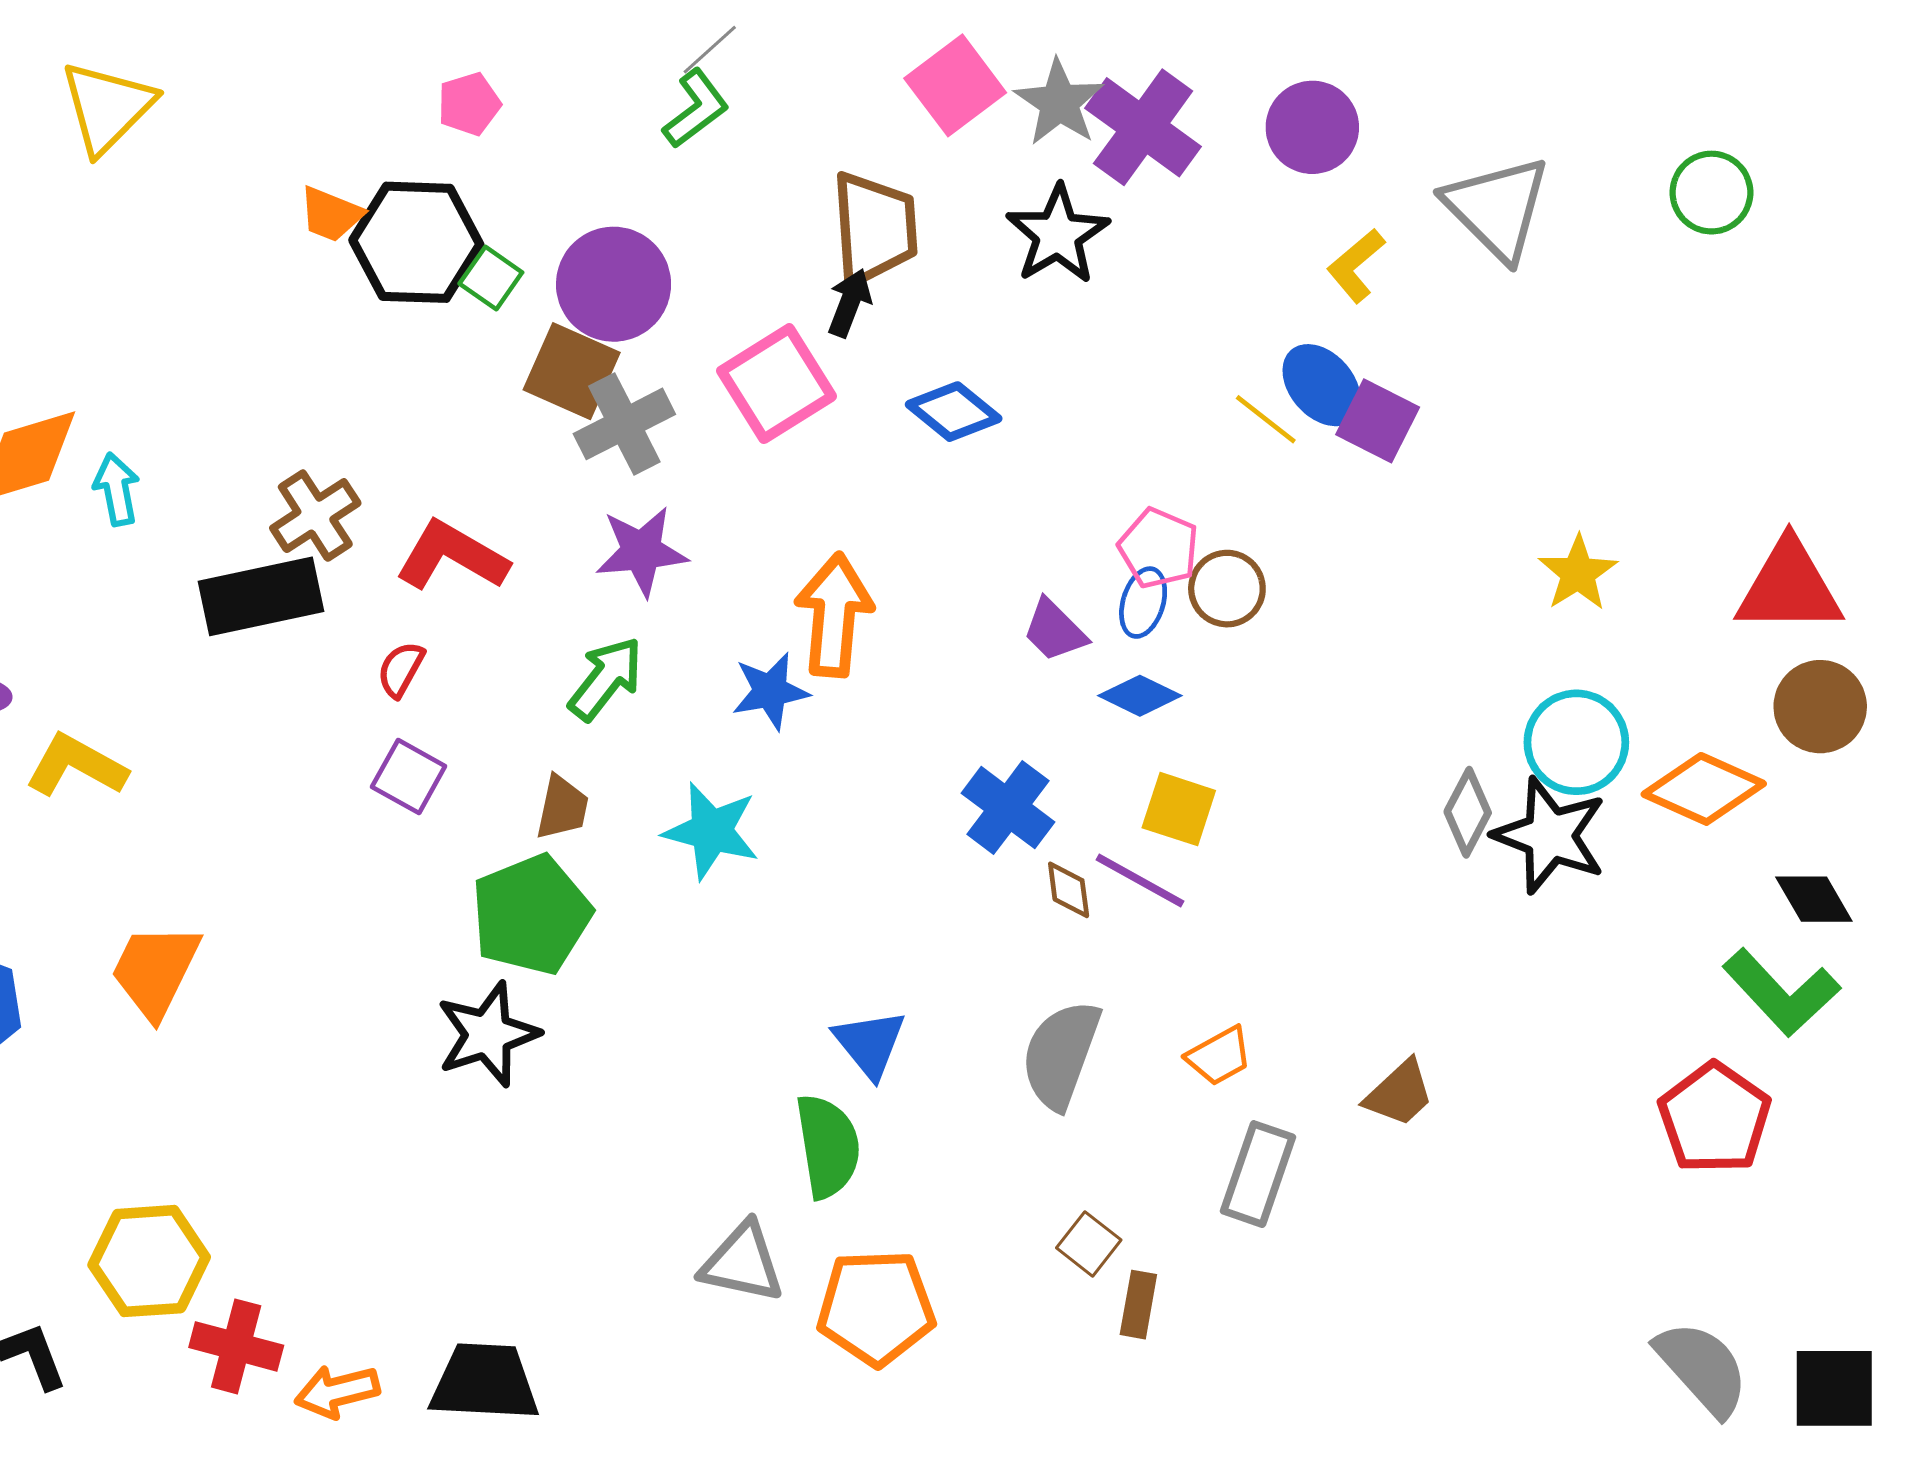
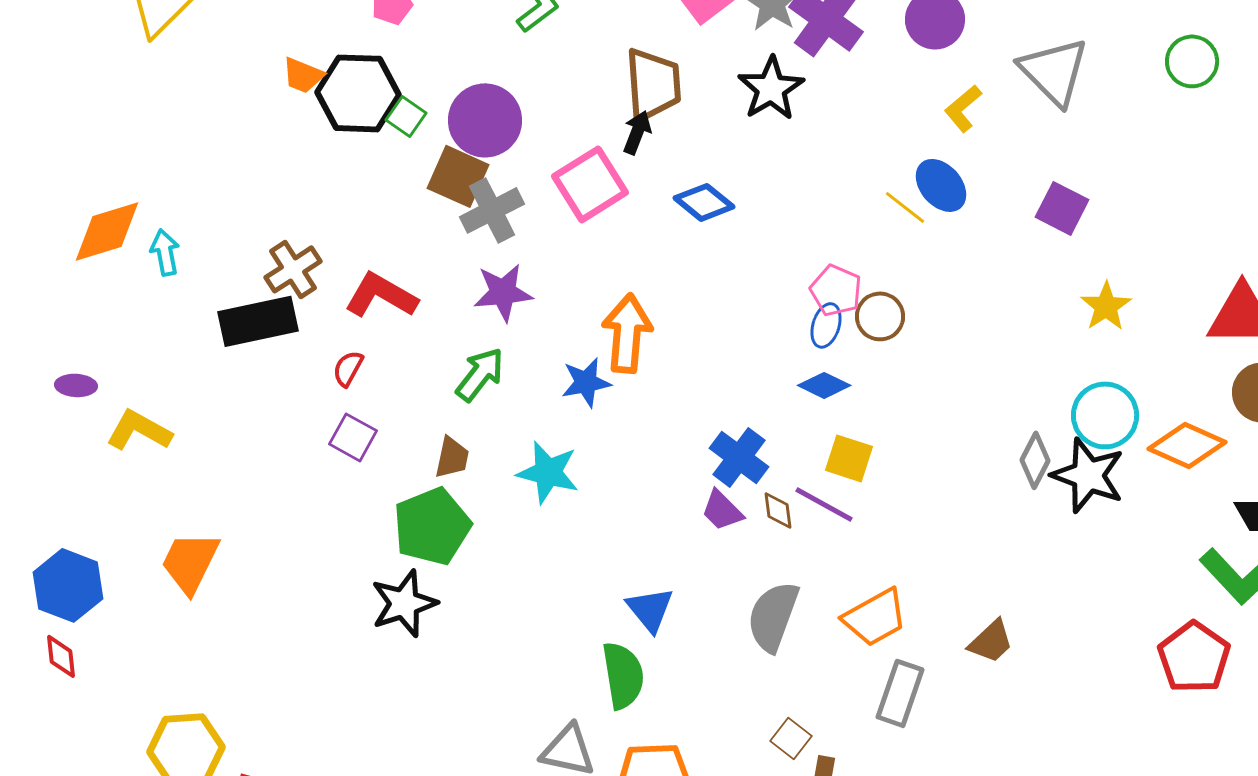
purple square: (1378, 421) -> (1062, 208), moved
purple trapezoid: (1055, 631) -> (722, 510), moved
orange trapezoid: (1219, 1056) -> (875, 617), size x1.5

